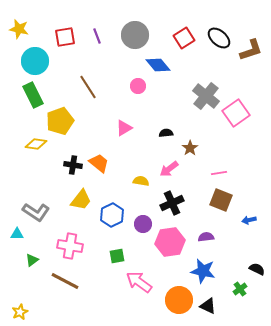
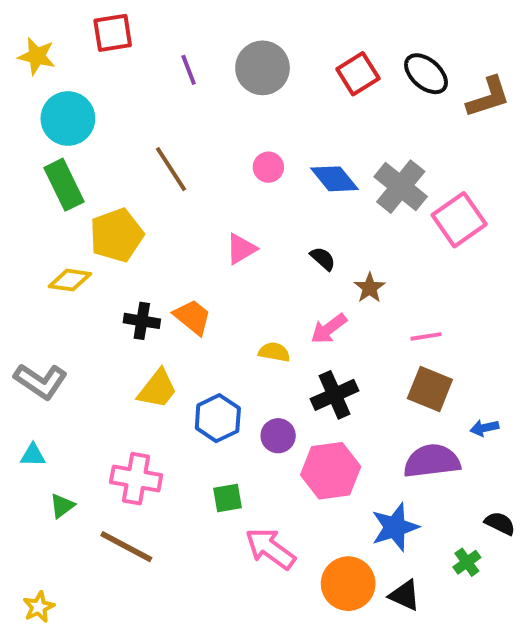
red square: (65, 37) -> (113, 33), moved
blue diamond: (158, 65) -> (335, 179), moved
black semicircle: (166, 133) -> (323, 259), turned 48
gray L-shape: (36, 212) -> (41, 381), moved
purple semicircle: (206, 237) -> (432, 461), moved, size x1.8
blue star: (203, 271) -> (395, 527), turned -30

